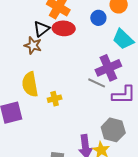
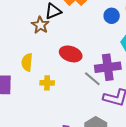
red ellipse: (64, 28) -> (71, 54), moved
yellow semicircle: (30, 84) -> (27, 62), size x0.7

